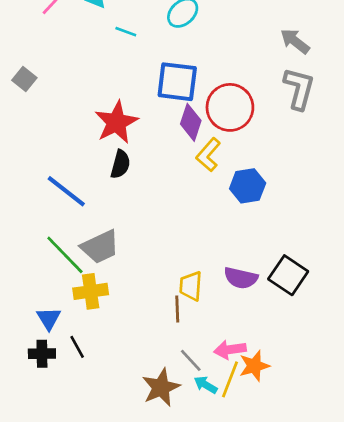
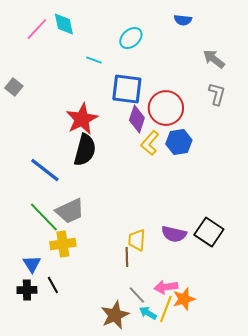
cyan line: (126, 32) -> (94, 60), moved
gray L-shape: (299, 88) -> (217, 94), size x0.7
black semicircle: (120, 164) -> (85, 150), size x1.5
blue hexagon: (248, 186) -> (179, 142), moved

